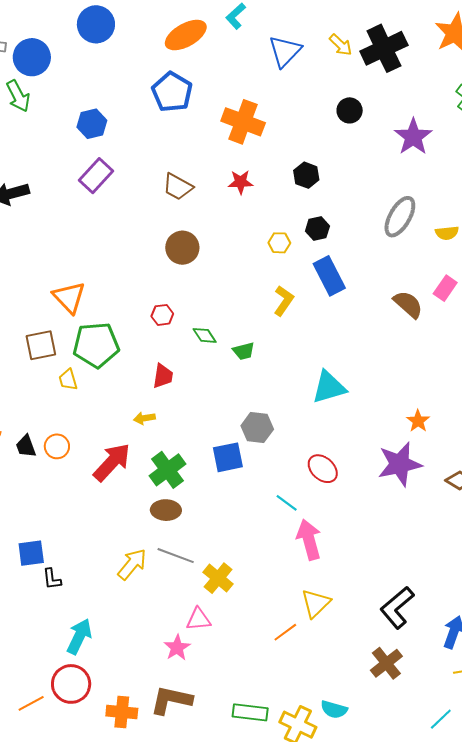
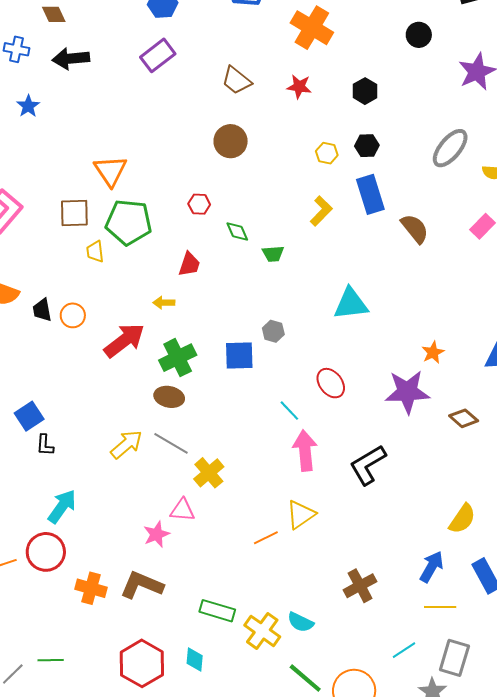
brown semicircle: (408, 304) -> (415, 229), moved
gray hexagon: (257, 427) -> (273, 331), size x0.7
blue square: (31, 553) -> (29, 416), turned -36
black L-shape: (397, 608) -> (368, 465), moved

